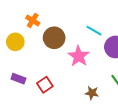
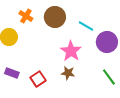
brown circle: (54, 38) -> (55, 17), moved
brown star: (92, 93) -> (68, 73), moved

